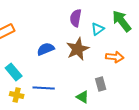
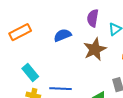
blue semicircle: (46, 49) -> (63, 35), moved

